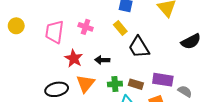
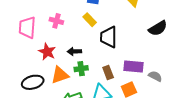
black trapezoid: (139, 47) -> (109, 37), turned 35
orange triangle: (85, 84) -> (60, 75), turned 36
green cross: (115, 84) -> (81, 69), moved
brown rectangle: (136, 84) -> (108, 72), turned 56

